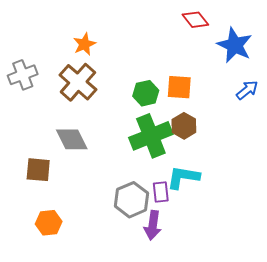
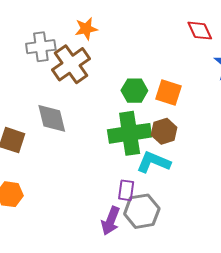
gray cross: (23, 75) -> (41, 47), moved
cyan L-shape: (183, 177) -> (153, 162), moved
gray hexagon: (131, 200) -> (142, 211), moved

